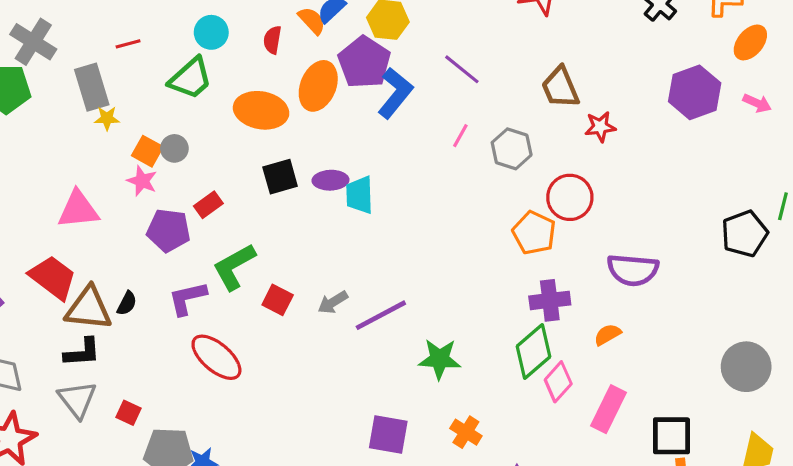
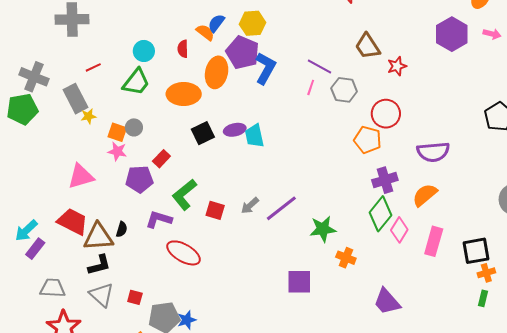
purple line: (462, 69) -> (319, 66), moved
purple L-shape: (187, 298) -> (159, 219), turned 40
orange semicircle: (608, 335) -> (425, 195), size x1.5
orange cross: (466, 432) -> (346, 258), moved

